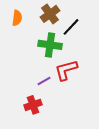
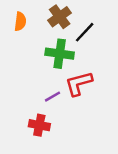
red cross: (33, 105) -> (39, 125), turned 30

